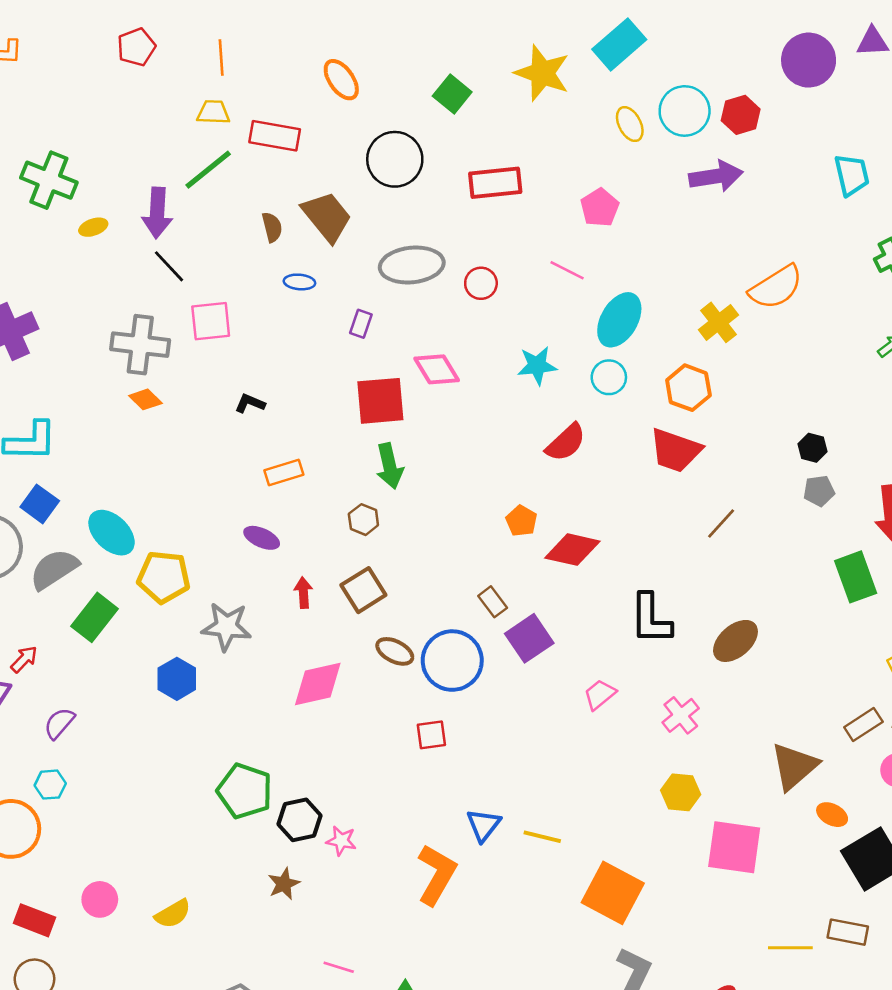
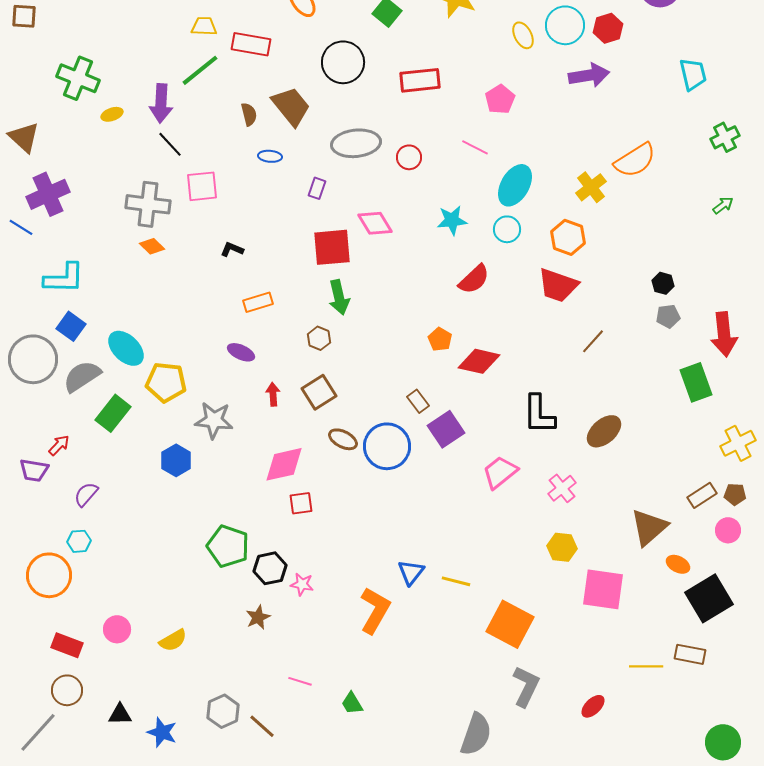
pink trapezoid: (600, 694) -> (500, 472), size x1.4
red square: (431, 735) -> (301, 503), moved

